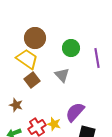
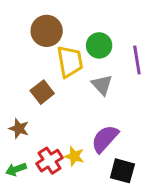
yellow trapezoid: (27, 59) -> (70, 61), moved, turned 45
gray triangle: (62, 75) -> (102, 85), moved

